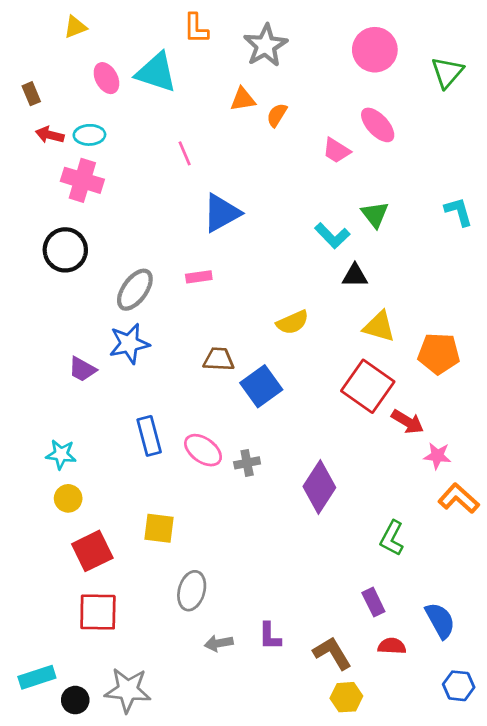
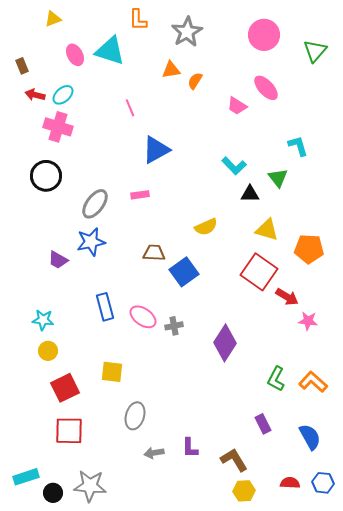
cyan ellipse: (89, 135) -> (63, 95), turned -40
cyan L-shape: (459, 212) -> (298, 146), moved
green triangle: (375, 214) -> (278, 178), moved
orange L-shape: (459, 498) -> (313, 382), moved
red semicircle: (392, 646) -> (290, 483), moved

